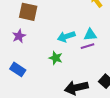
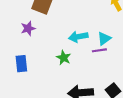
cyan triangle: (90, 35) -> (104, 39), turned -40
blue rectangle: (18, 69) -> (21, 64), turned 42

